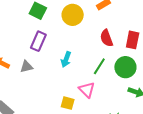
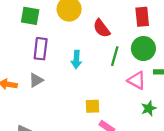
red semicircle: (107, 38) -> (102, 28), moved
pink triangle: (87, 90) -> (137, 80), moved

